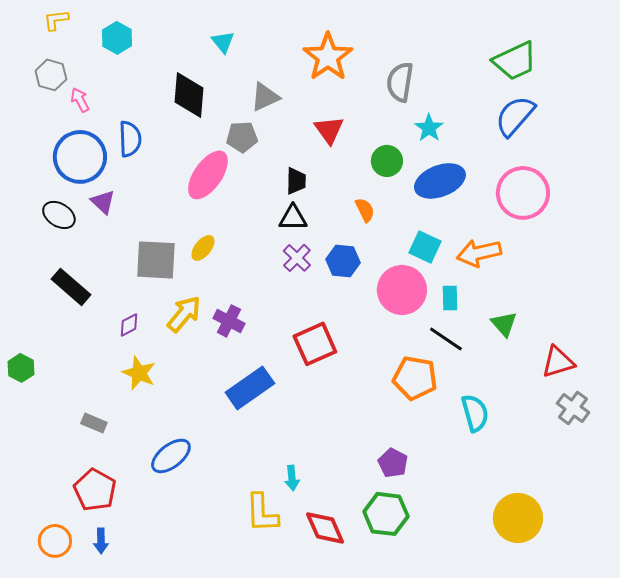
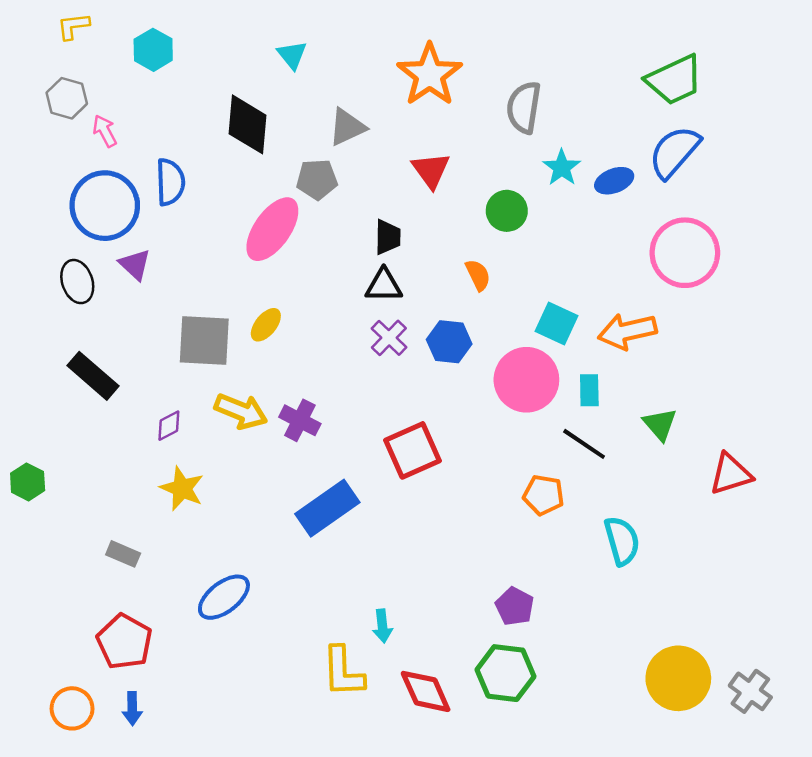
blue ellipse: (440, 181) -> (614, 181), moved, size x0.6
black ellipse: (59, 215) -> (77, 282), turned 40
yellow arrow: (184, 314) -> (241, 411), turned 72
orange pentagon: (415, 378) -> (543, 495), size x0.7
gray cross: (573, 408) -> (750, 691), moved

